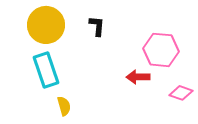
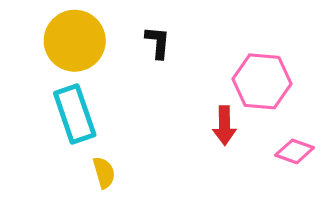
red arrow: (138, 77) -> (225, 125), turned -90

